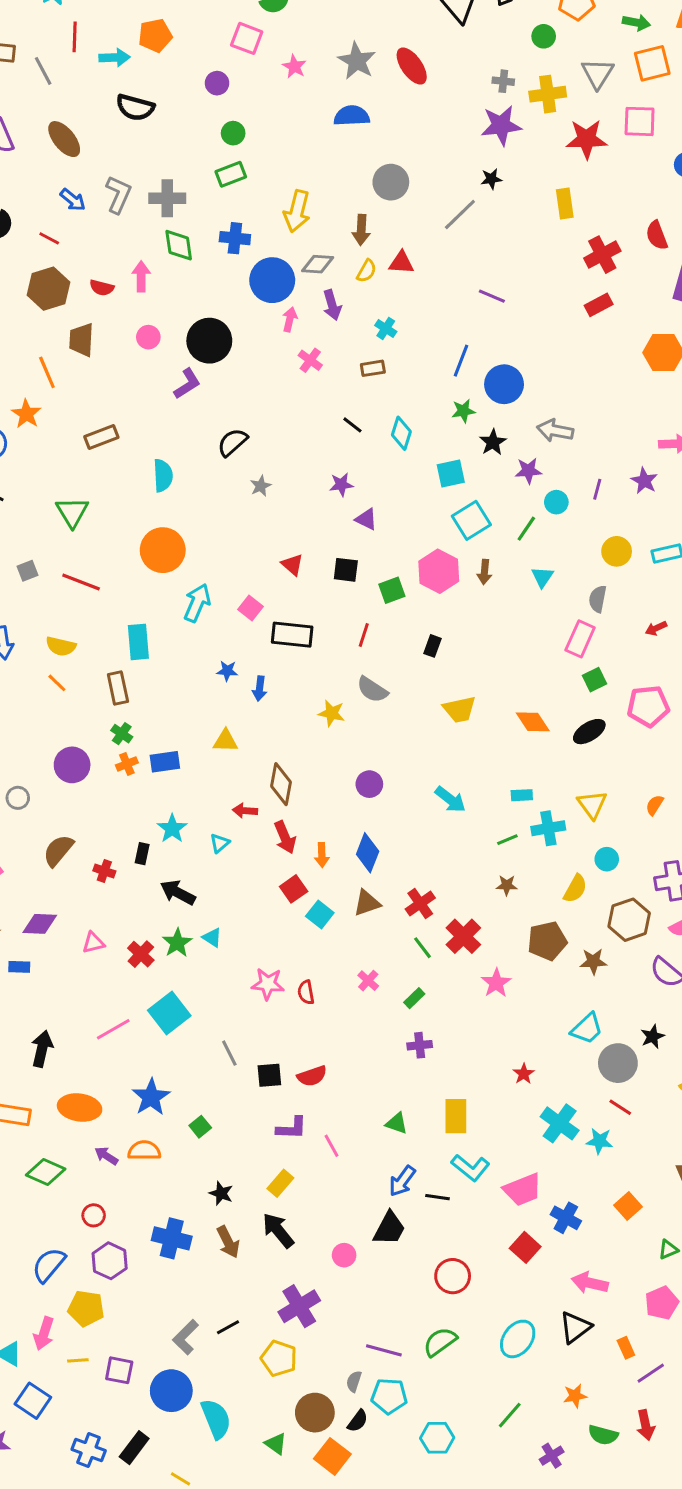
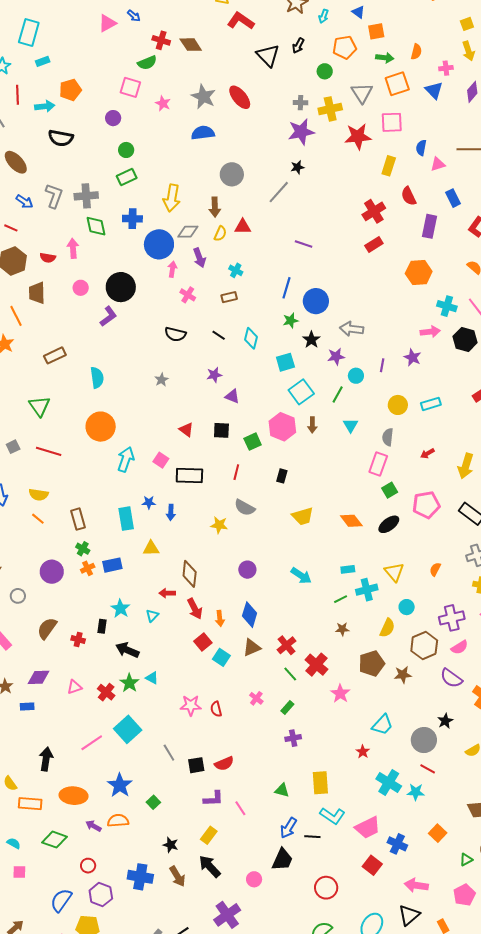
yellow rectangle: (565, 203) -> (389, 166), moved, turned 30
black semicircle: (232, 442) -> (175, 334), moved, turned -120
cyan rectangle: (138, 642) -> (126, 519), moved
cyan trapezoid: (587, 1029) -> (382, 725), moved

